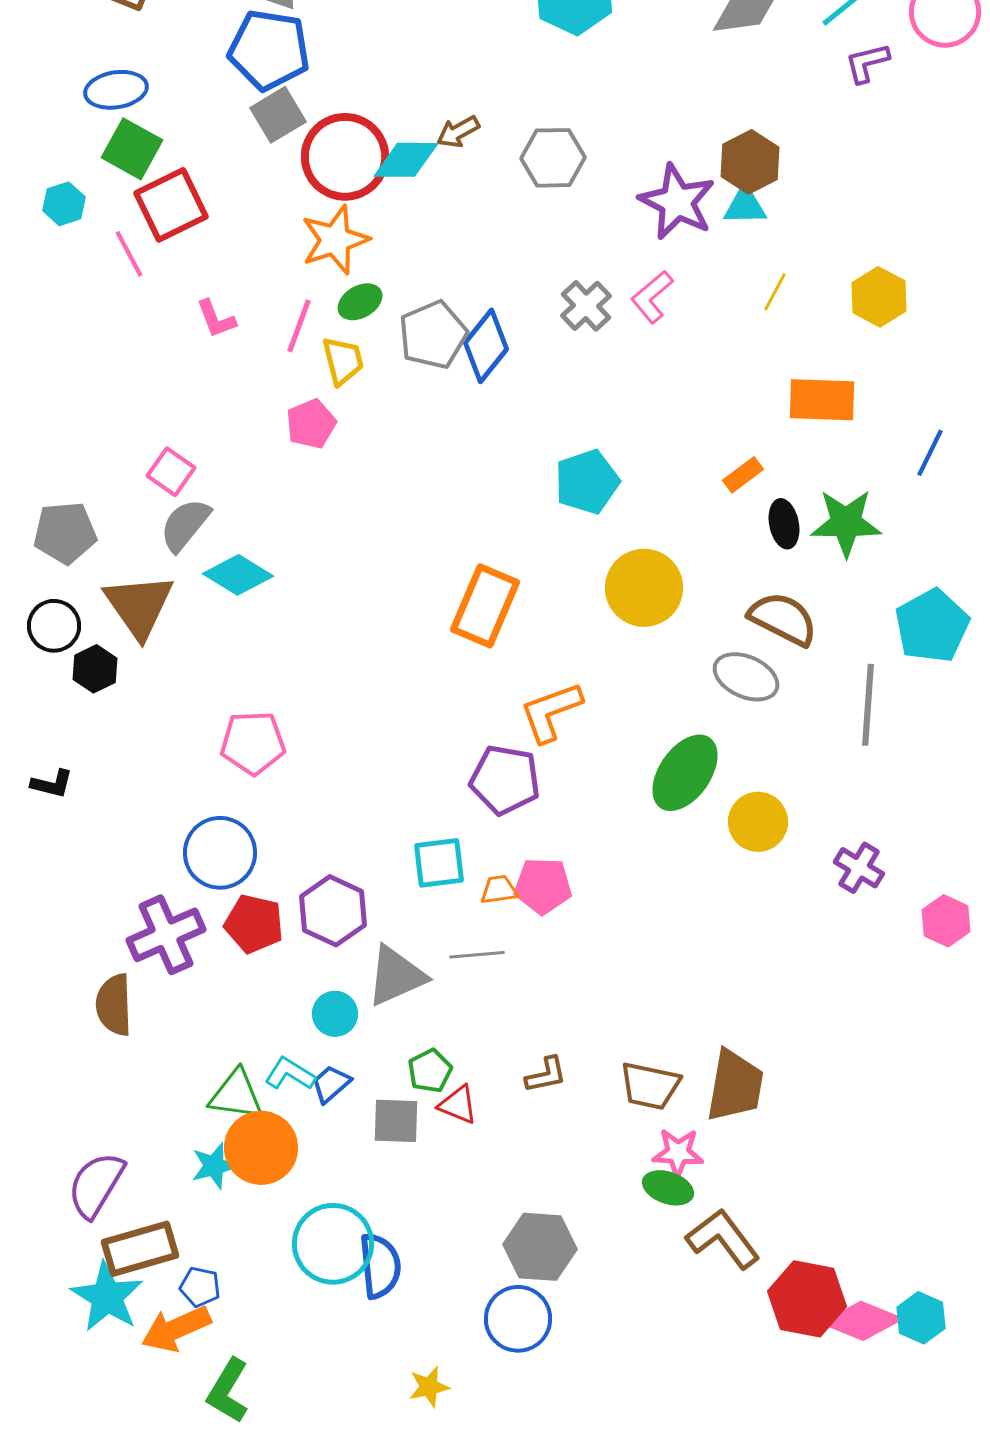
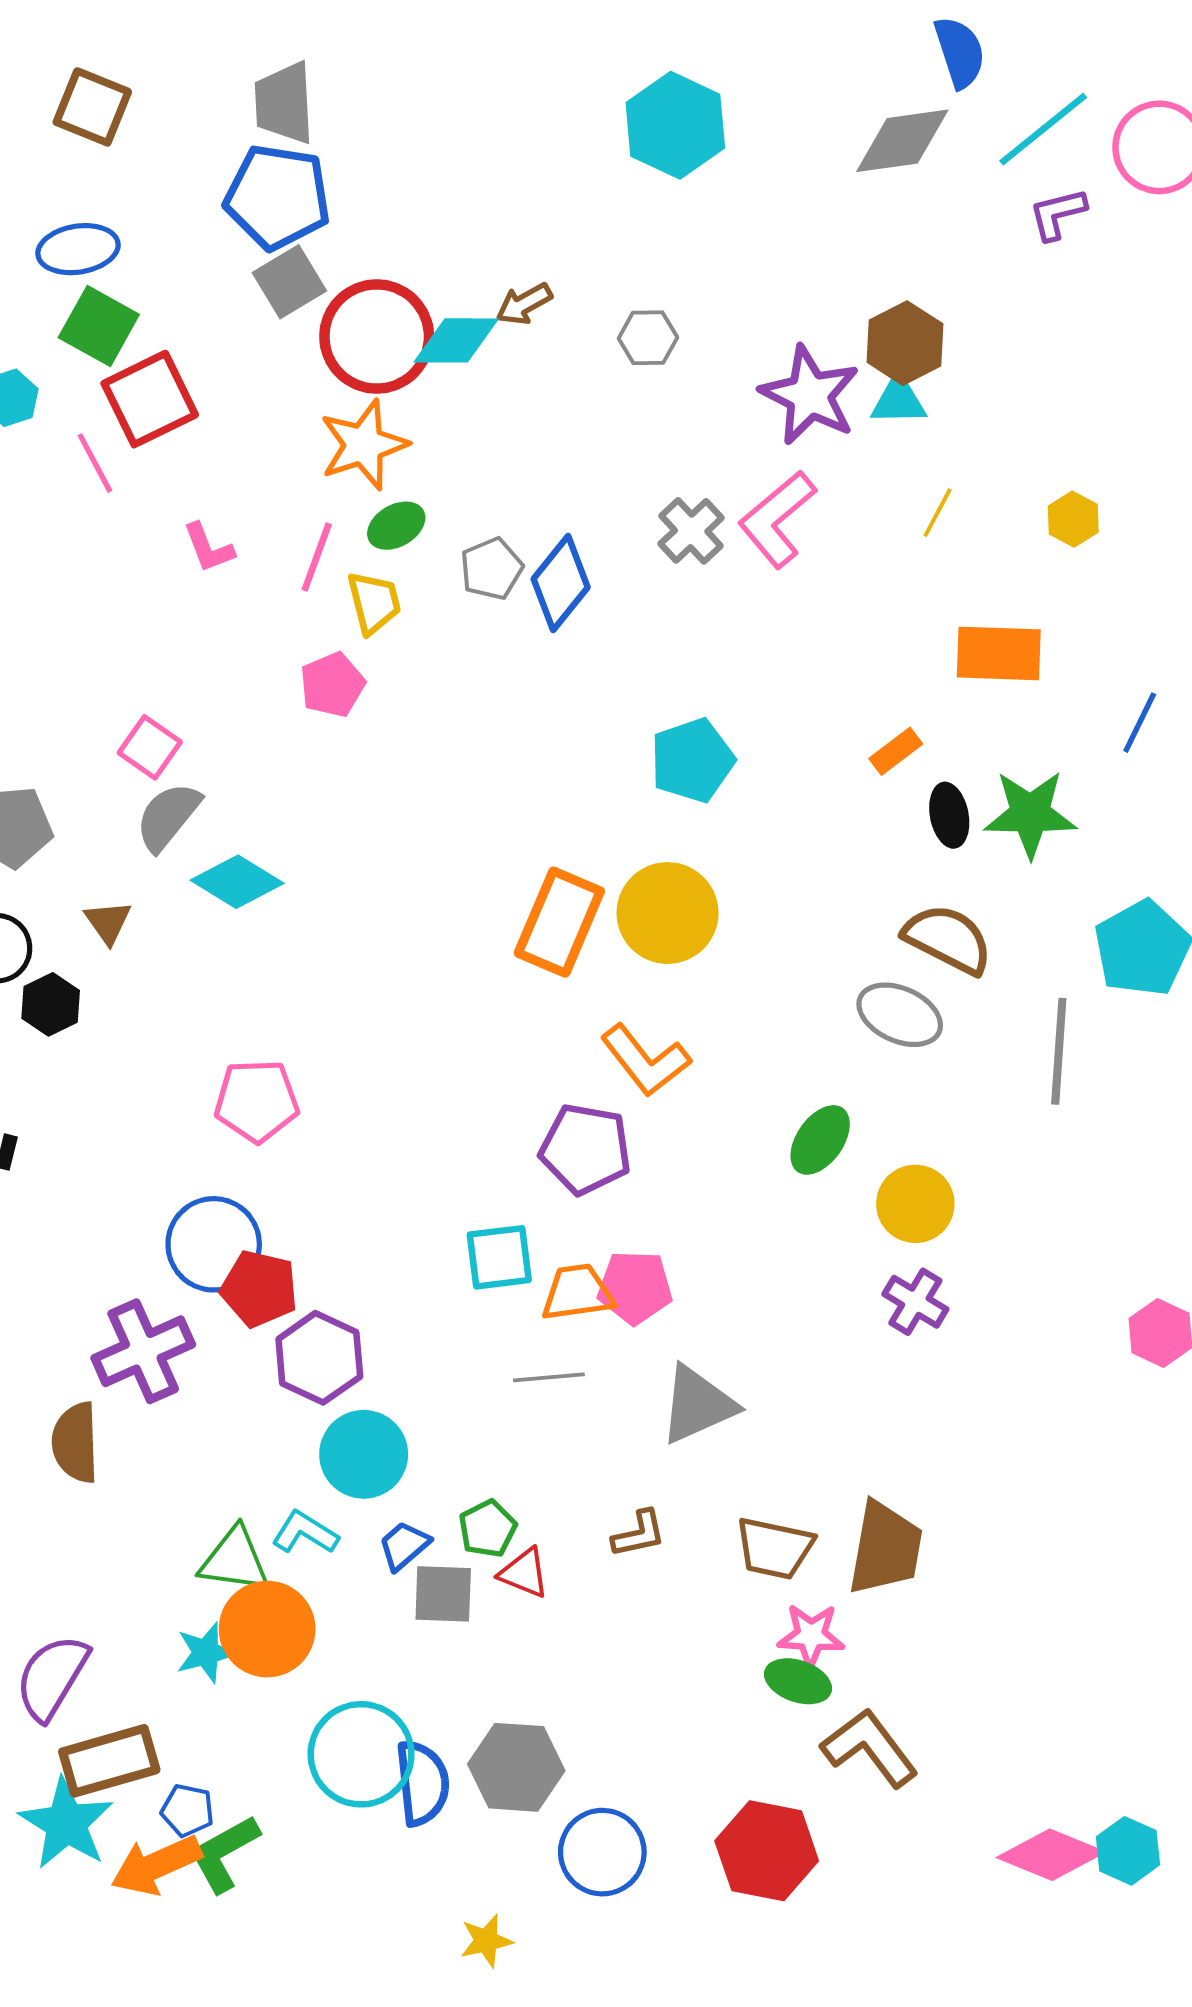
gray hexagon: (553, 158) -> (648, 338), size x0.7
pink L-shape: (652, 297) -> (777, 519), size x1.4
yellow hexagon: (879, 297) -> (1073, 519), size x0.7
gray pentagon: (433, 335) -> (491, 569), size x0.7
yellow circle: (644, 588) -> (668, 913), moved
brown triangle: (139, 606) -> (108, 922), size x0.5
orange L-shape: (551, 712) -> (645, 1060), turned -108
green ellipse: (685, 773) -> (820, 1140), size x0.7
purple cross: (859, 868) -> (915, 1302), moved
orange trapezoid: (499, 890) -> (578, 1293), size x1.5
purple hexagon: (333, 911) -> (319, 1358), moved
red pentagon: (254, 924) -> (259, 1289), moved
gray triangle: (396, 976) -> (698, 1405), moved
cyan circle: (335, 1014) -> (364, 1454), size x1.5
blue trapezoid: (331, 1084) -> (404, 1546), moved
gray hexagon: (540, 1247) -> (516, 1767), moved
red hexagon: (807, 1299) -> (767, 1851), moved
green L-shape: (228, 1391) -> (224, 1853), moved, turned 30

